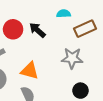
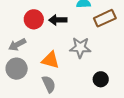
black arrow: (37, 30) -> (58, 20), turned -42
gray star: (72, 58) -> (80, 48), moved

